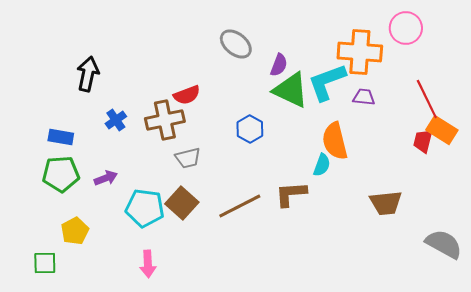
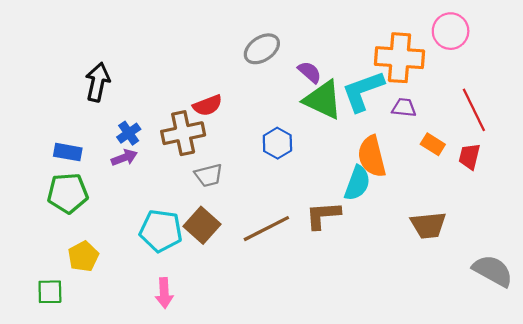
gray ellipse: (236, 44) -> (262, 49), turned -72
purple semicircle: (279, 65) -> (310, 72), turned -70
orange rectangle: (442, 130) -> (433, 144), moved, size x0.7
cyan semicircle: (322, 165) -> (357, 183), size x1.4
purple arrow: (106, 178) -> (124, 158), moved

